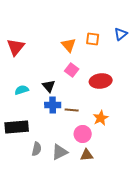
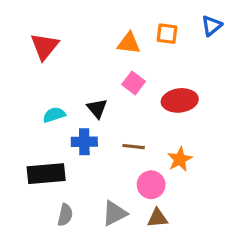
orange triangle: (69, 45) -> (129, 43), turned -42
blue cross: (53, 105) -> (84, 142), moved
gray semicircle: (37, 149) -> (65, 215), moved

